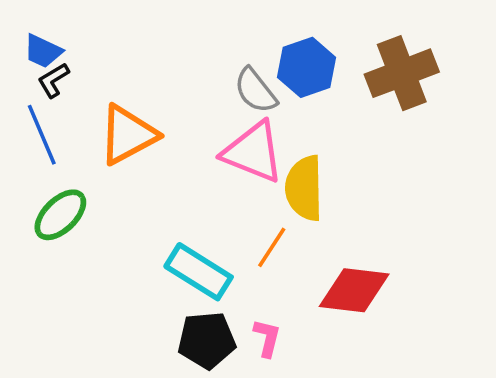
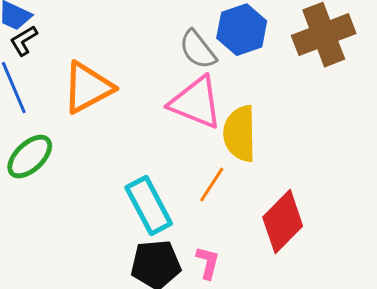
cyan rectangle: (199, 272) -> (149, 206), turned 30
red diamond: (354, 290) -> (283, 222), turned -52

